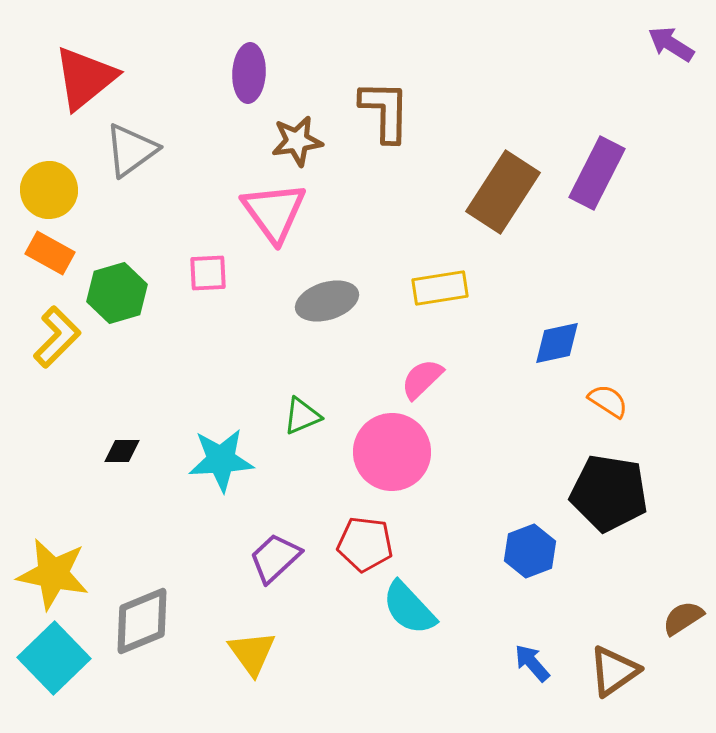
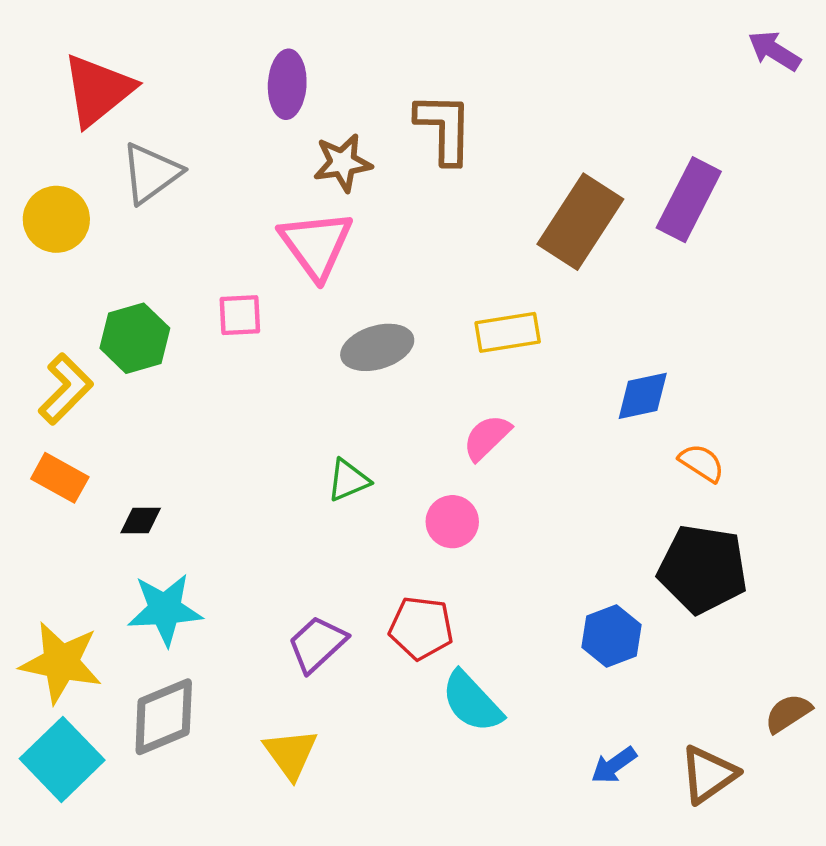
orange rectangle: (50, 253) -> (60, 478), moved
pink circle: (392, 452) -> (452, 522), size x0.6
cyan star: (221, 460) -> (165, 609), moved
blue arrow: (532, 663) -> (614, 765), turned -84

